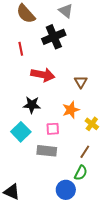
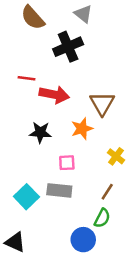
red line: (21, 49) -> (26, 78), moved, turned -72
brown triangle: (81, 82) -> (102, 103), size x1.5
orange star: (71, 110) -> (82, 129), moved
cyan square: (21, 132) -> (26, 197), moved

